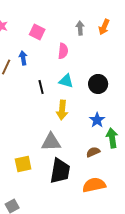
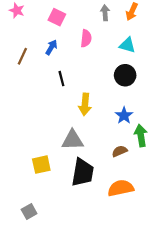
blue arrow: (23, 58) -> (51, 47), moved, turned 40
cyan triangle: (66, 81) -> (127, 45), moved

